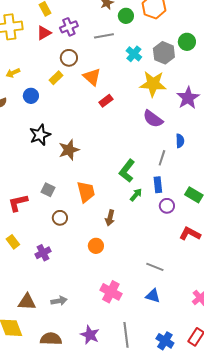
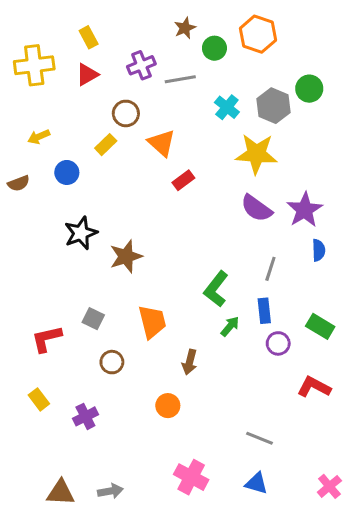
purple cross: (69, 27) -> (141, 65), moved
purple star: (188, 98) -> (305, 210), moved
blue semicircle: (180, 141) -> (319, 250), moved

